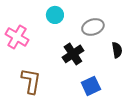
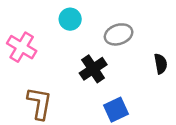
black semicircle: (117, 50) -> (161, 64), moved

